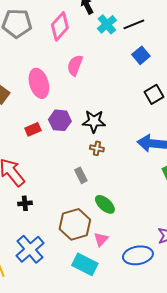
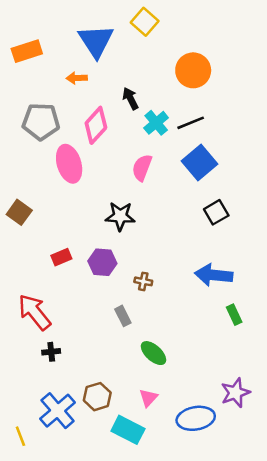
blue square: (141, 55) -> (200, 162), size x1.5
pink semicircle: (75, 65) -> (142, 168), moved
pink ellipse: (39, 83) -> (69, 164), moved
purple hexagon: (60, 120) -> (102, 262), moved
black star: (94, 121) -> (120, 216), moved
brown hexagon: (75, 224) -> (97, 397), moved, size x0.7

